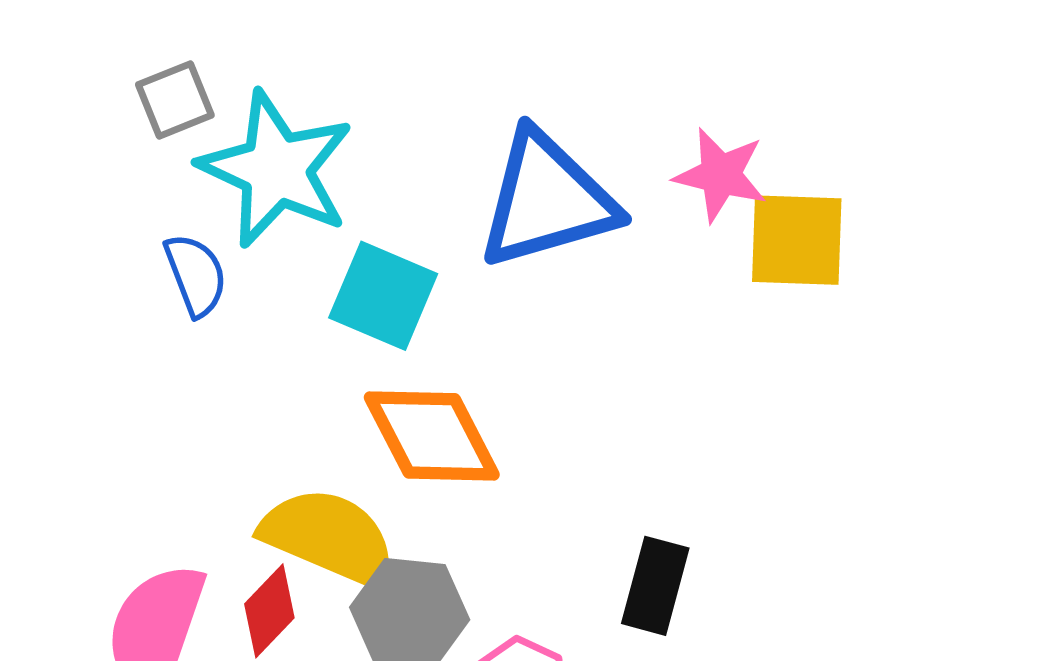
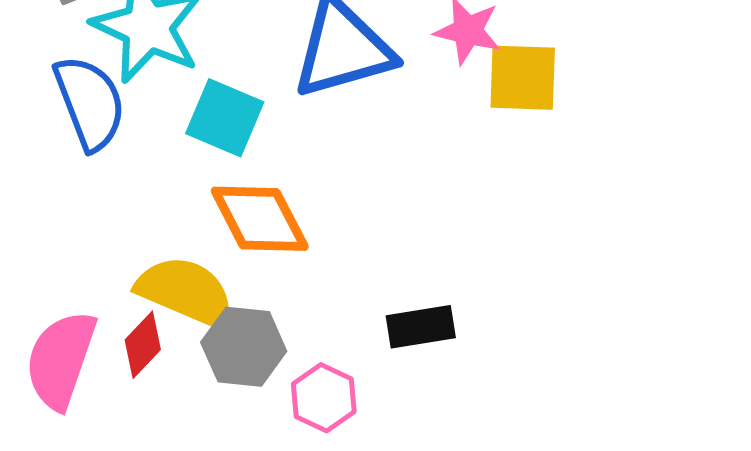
blue semicircle: (196, 275) -> (90, 103), size x1.6
black rectangle: (655, 586) -> (421, 327), turned 66

